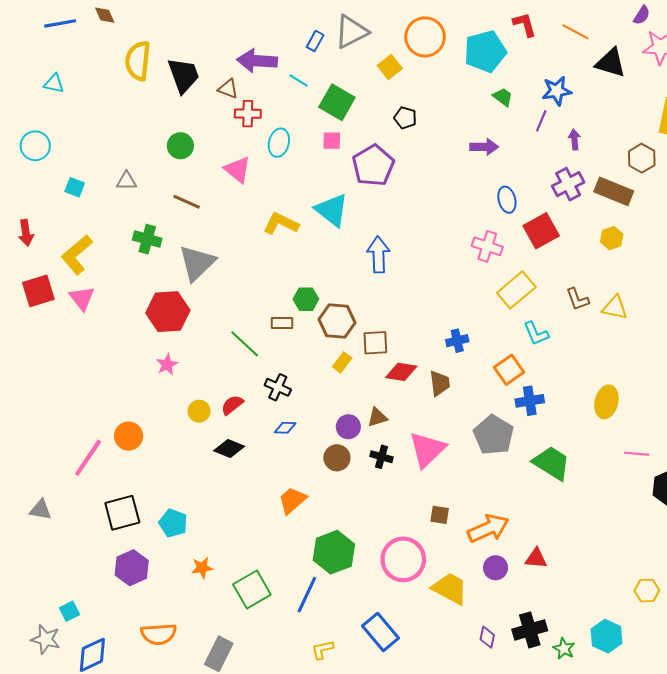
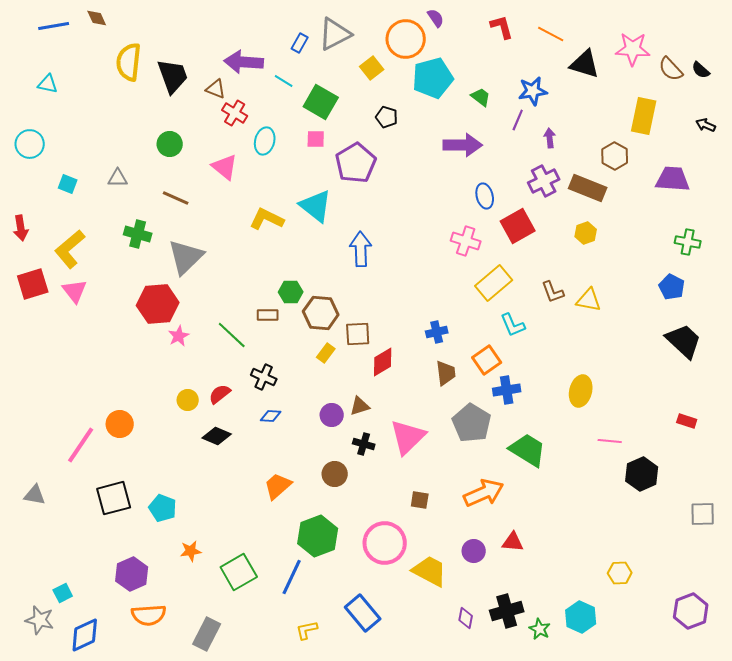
purple semicircle: (642, 15) -> (436, 18), moved, turned -66
cyan pentagon: (485, 51) -> (433, 78), moved
red cross: (248, 114) -> (235, 113), turned 30
purple arrow: (484, 147) -> (463, 145), size x1.4
pink star: (167, 365) -> (179, 336), moved
red diamond: (401, 372) -> (383, 362), turned -40
brown trapezoid: (440, 383) -> (446, 373), moved
brown circle: (337, 458) -> (335, 474), moved
orange arrow: (488, 528) -> (484, 493), moved
purple hexagon: (132, 568) -> (132, 574), moved

